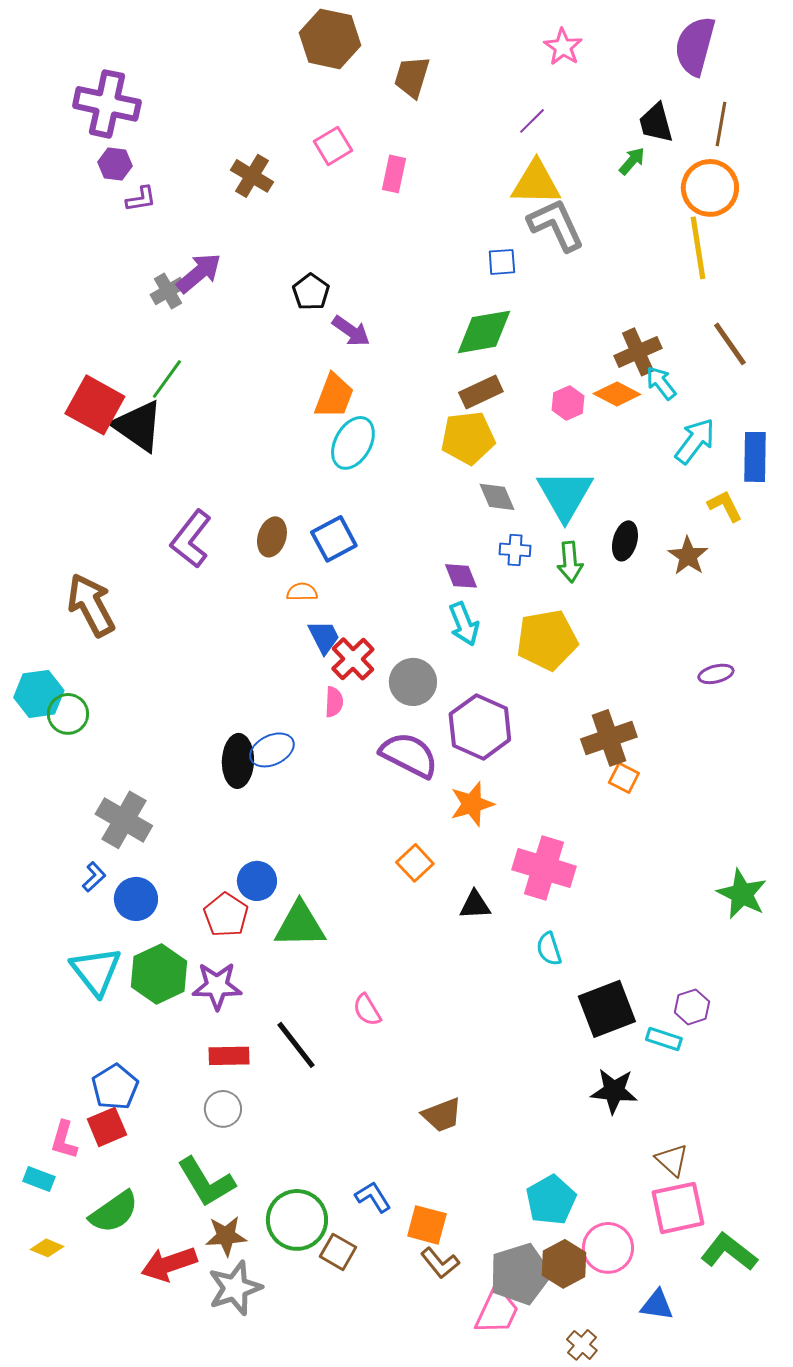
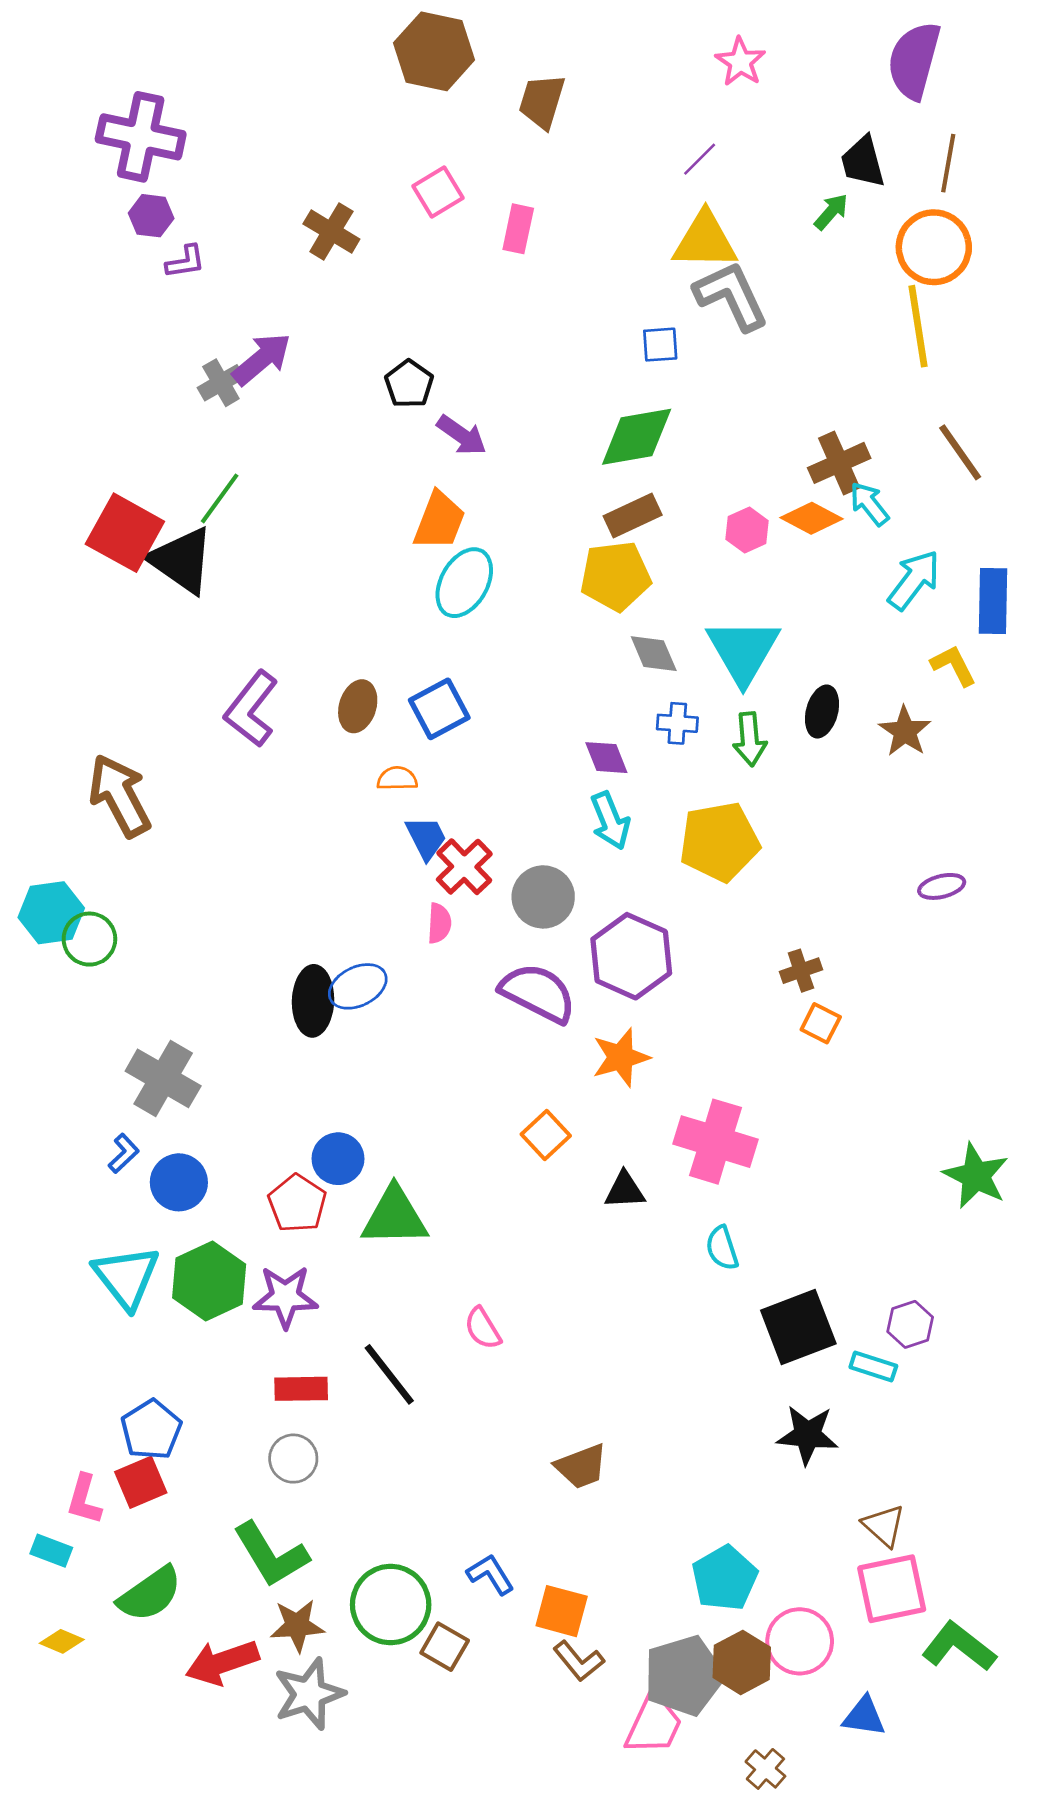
brown cross: (609, 738) -> (801, 971), size x0.6

